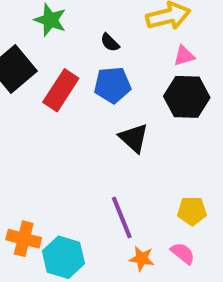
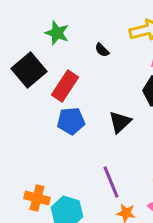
blue pentagon: (113, 85) -> (71, 121), moved
black triangle: (134, 138) -> (120, 122), turned 35

